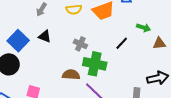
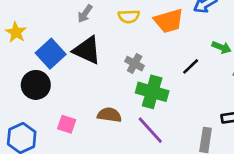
black triangle: (45, 36) -> (87, 50), size x1.6
brown semicircle: (71, 75) -> (109, 115), moved

